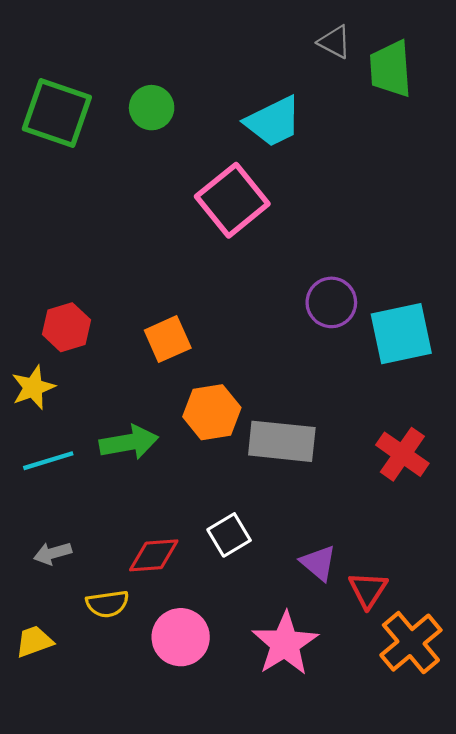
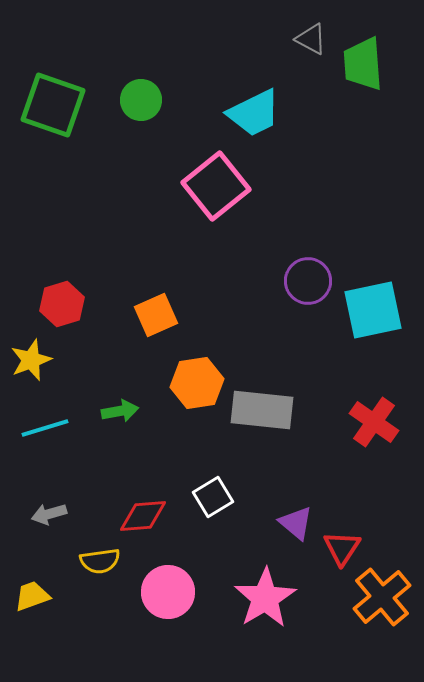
green arrow: (129, 442) -> (120, 411), size x0.7

